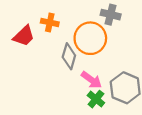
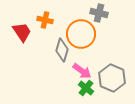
red trapezoid: (24, 36) -> (22, 32), turned -80

